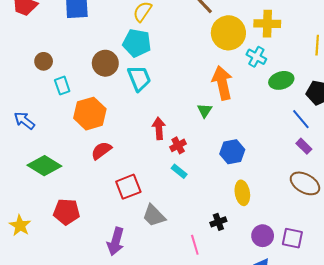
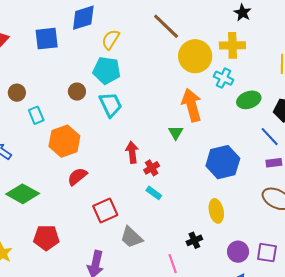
brown circle: (105, 63) -> (77, 92), size x0.7
purple rectangle: (304, 146) -> (274, 163), turned -49
blue hexagon: (232, 152) -> (223, 162), moved, size x1.4

